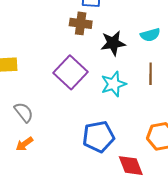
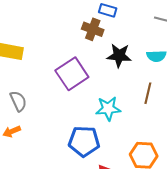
cyan star: (114, 84) -> (108, 108), moved

